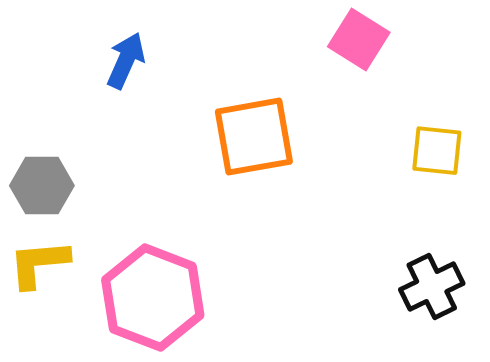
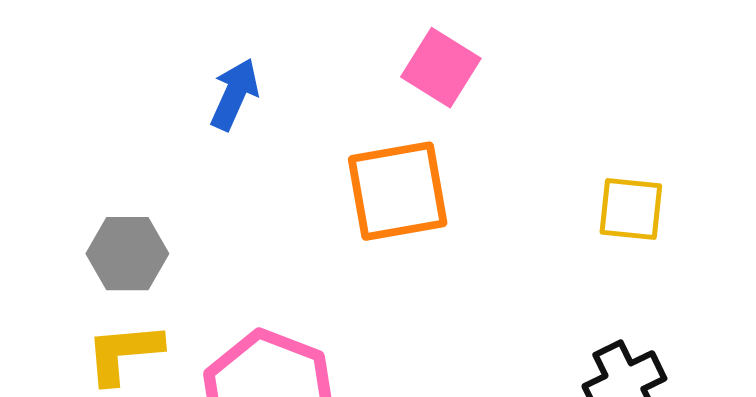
pink square: (359, 40) -> (441, 68), moved

